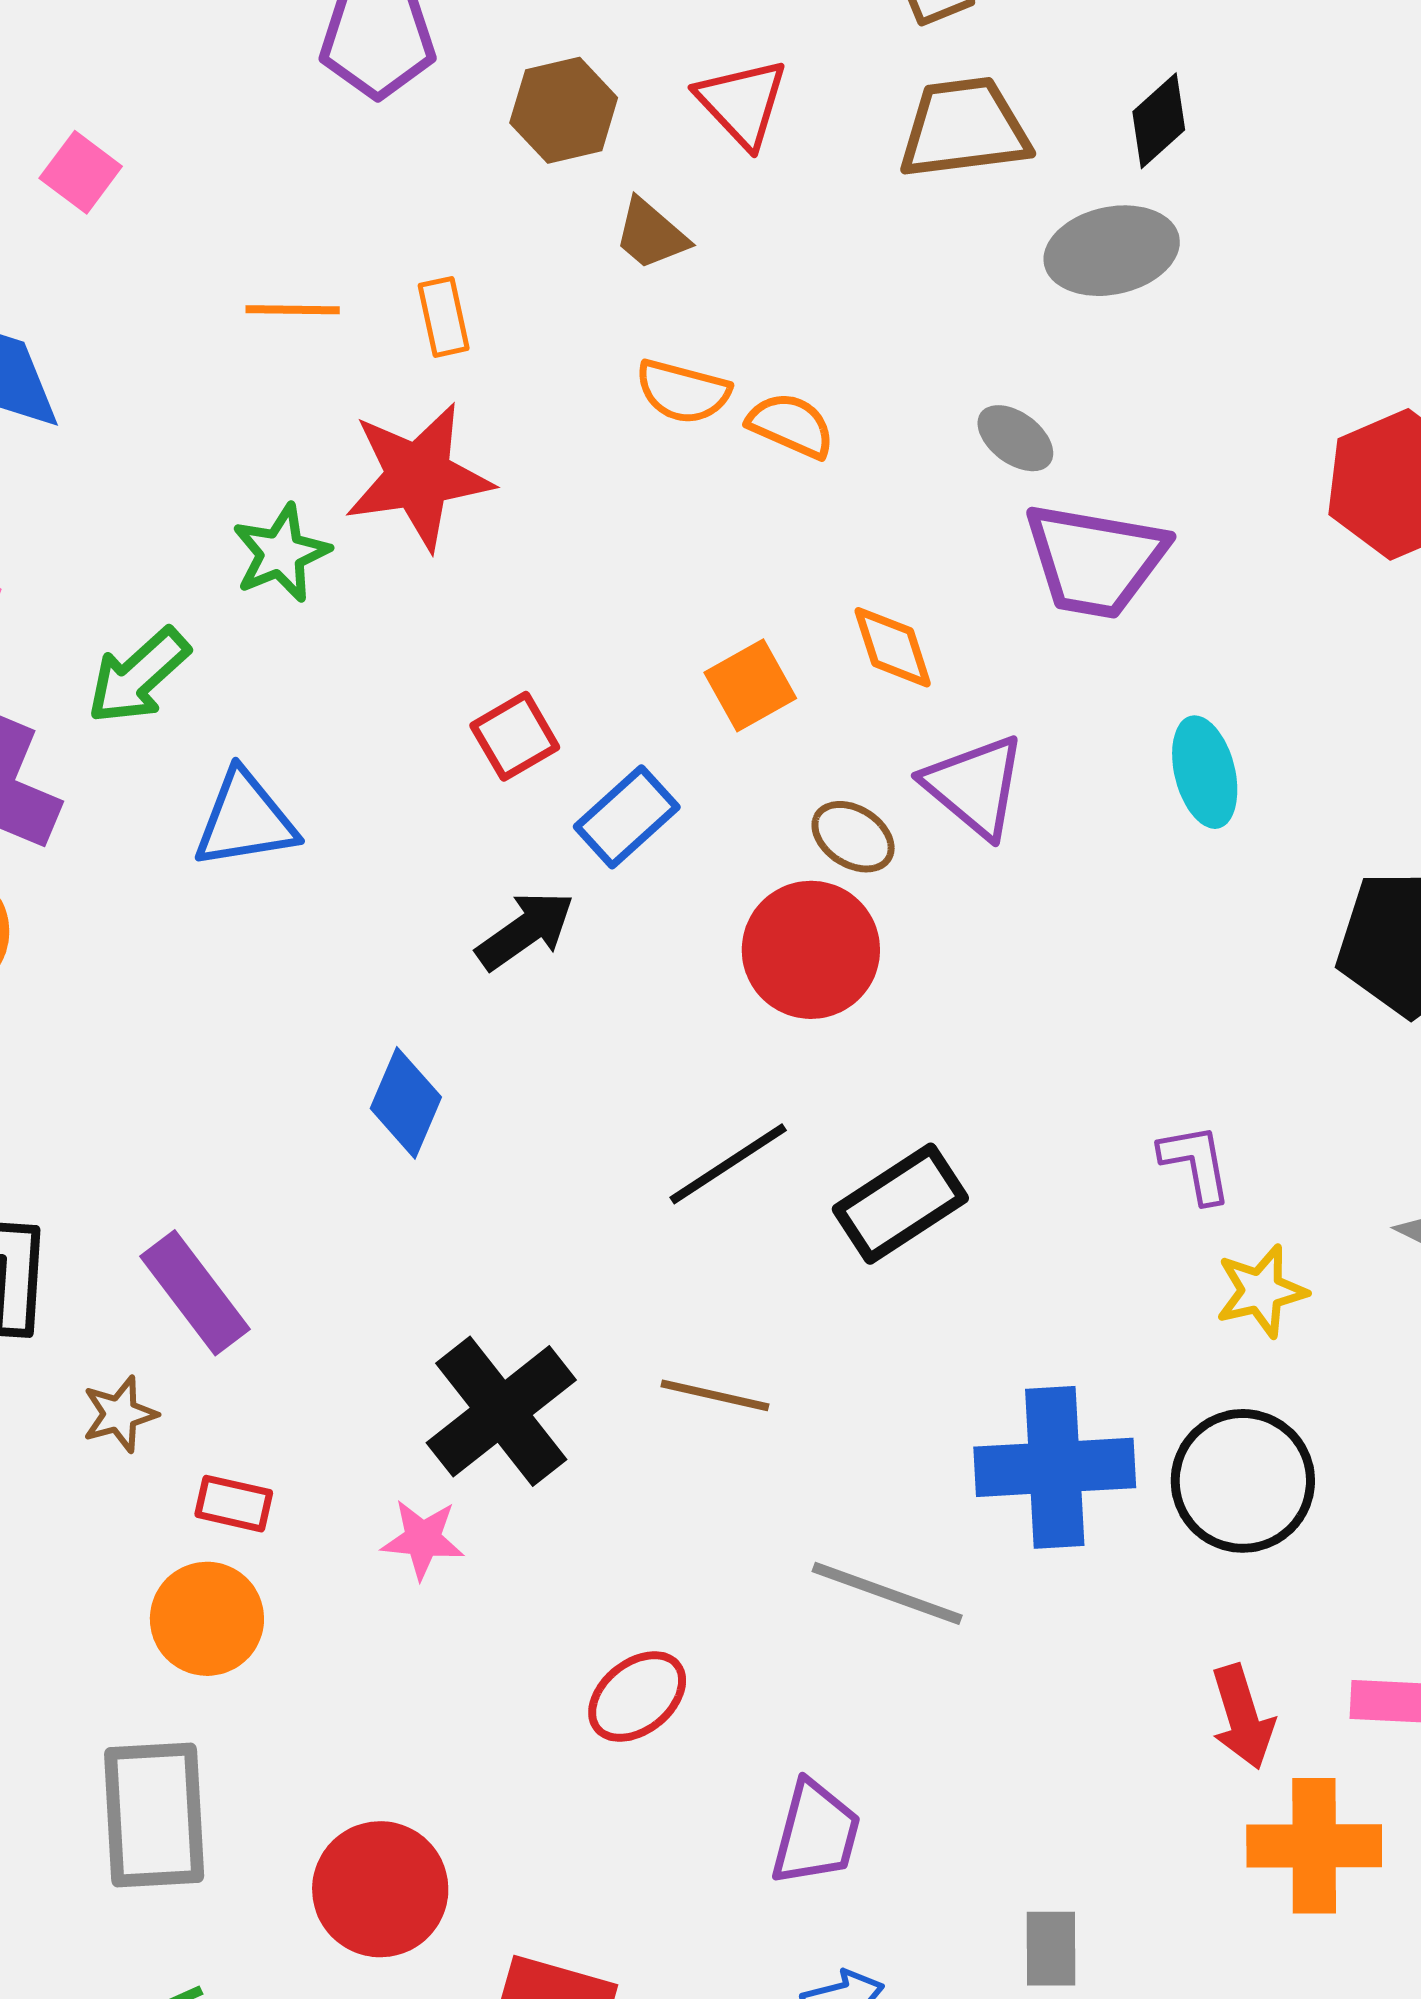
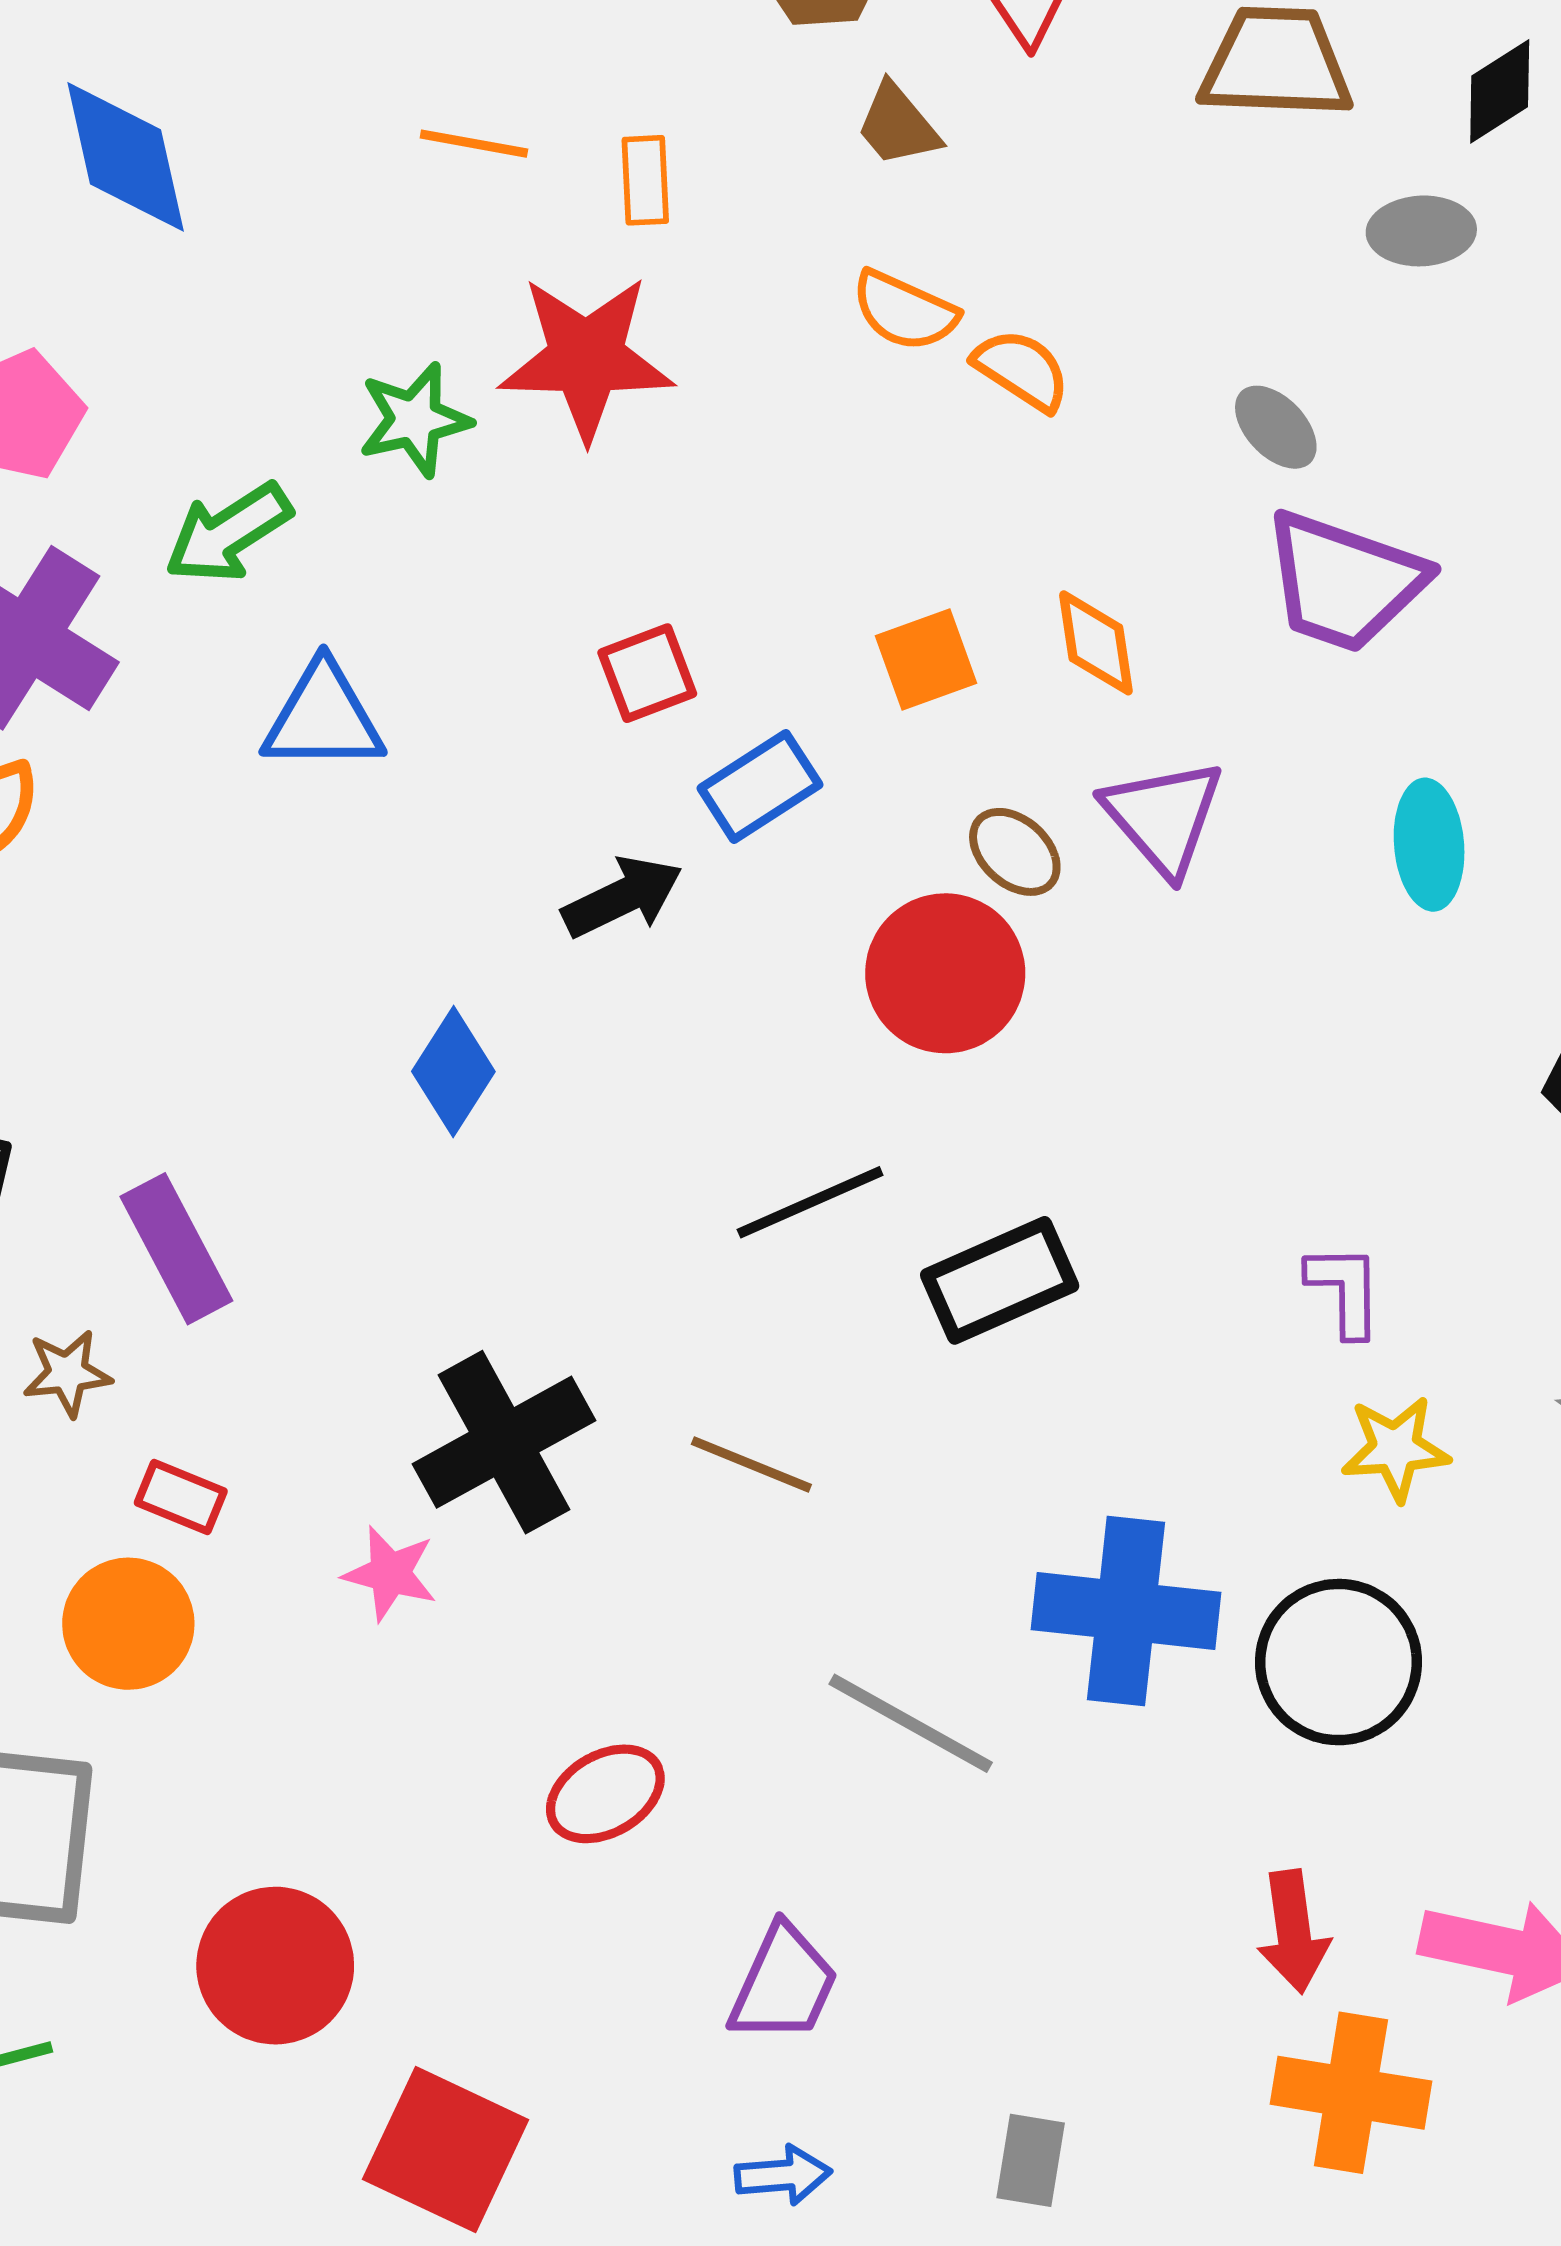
gray ellipse: (1112, 251) -> (1421, 231), size x0.7

